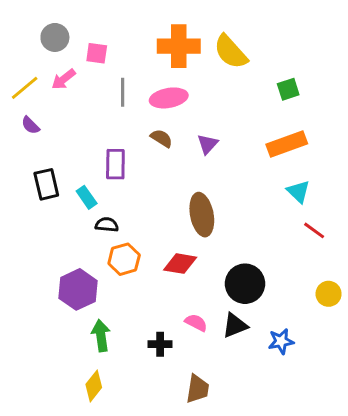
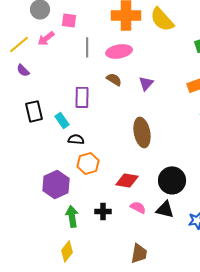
red diamond: (180, 264) -> (127, 180), moved
black triangle: (235, 325) -> (165, 209), turned 36
black cross: (160, 344) -> (103, 211), moved

